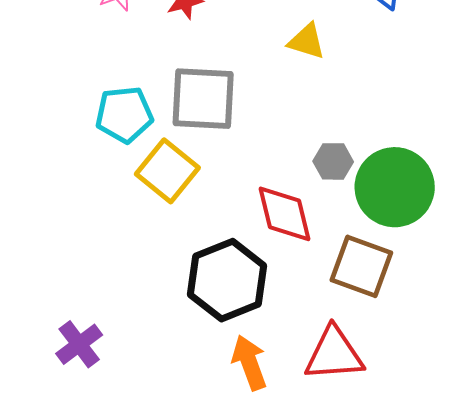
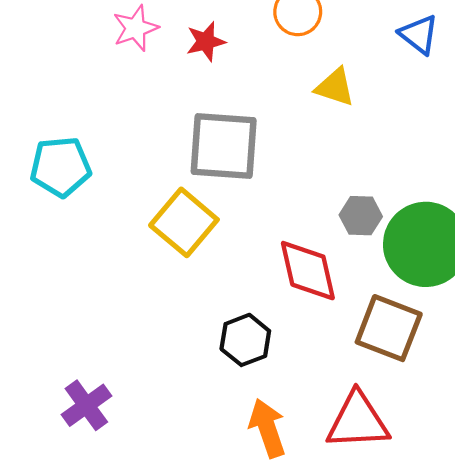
cyan pentagon: (124, 114) -> (61, 167), moved
black hexagon: (227, 280) -> (245, 340), size x0.6

